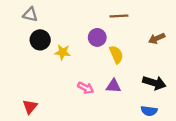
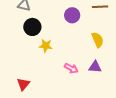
purple circle: (97, 37) -> (72, 15), moved
yellow star: (63, 52) -> (46, 46), moved

